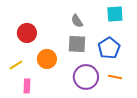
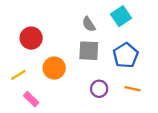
cyan square: (115, 14) -> (121, 16), moved, turned -30
purple circle: (86, 77) -> (99, 89), size x0.6
pink rectangle: (27, 86) -> (31, 99), turned -48

